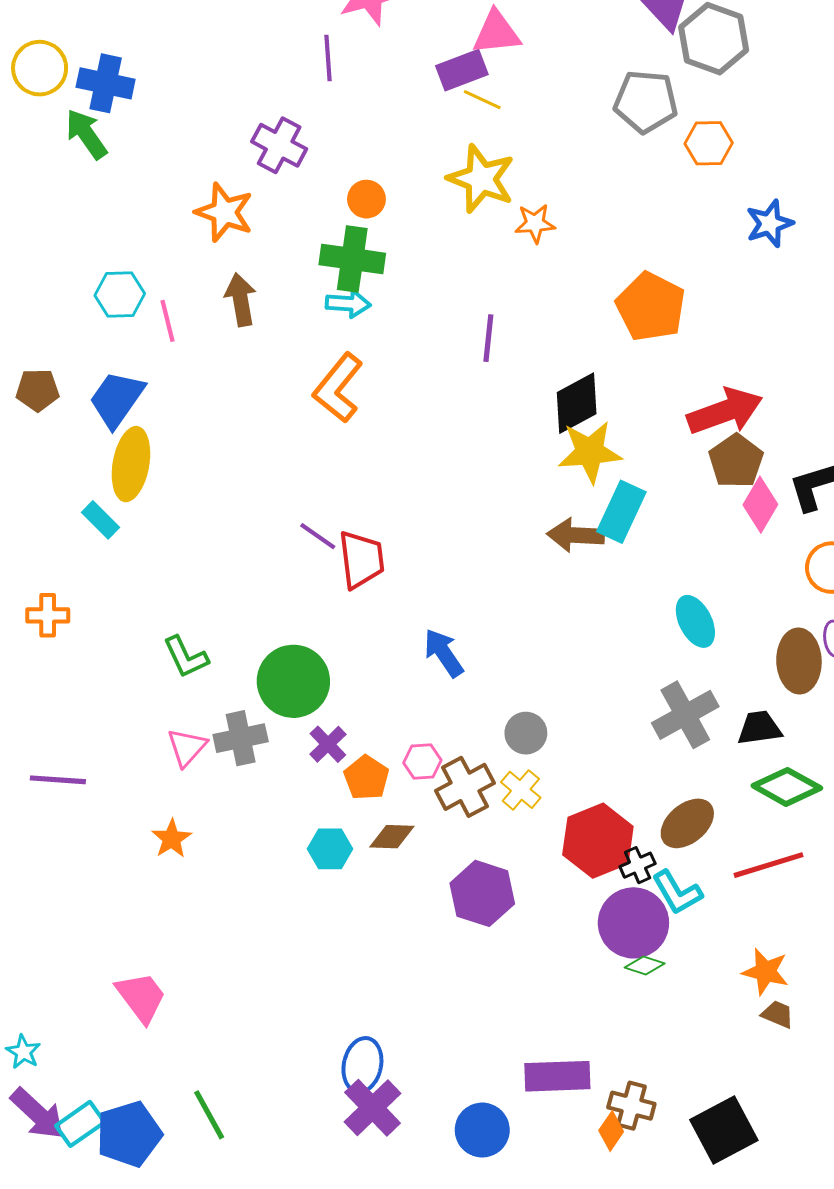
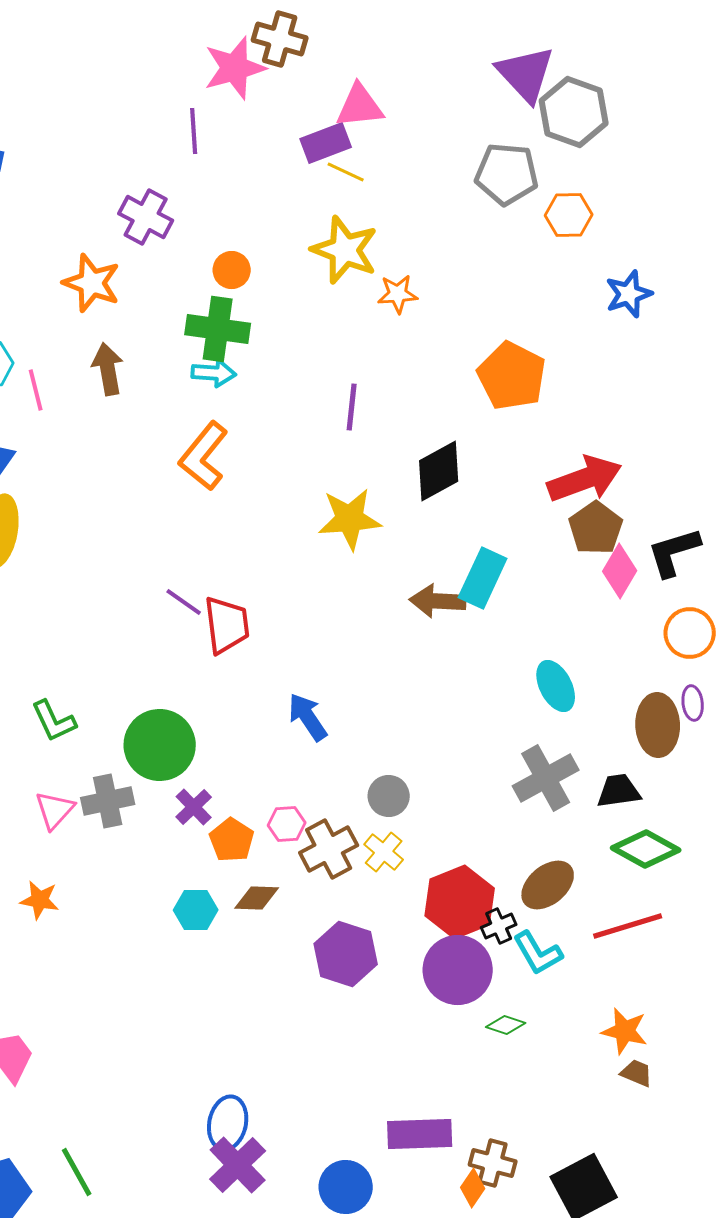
yellow star: (590, 452) -> (350, 519), moved
orange star: (172, 839) -> (40, 900), turned -30
purple circle: (633, 923) -> (458, 970), moved

